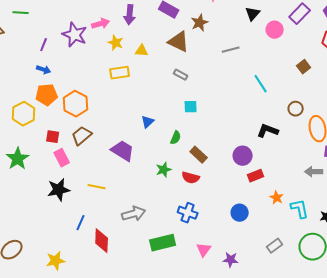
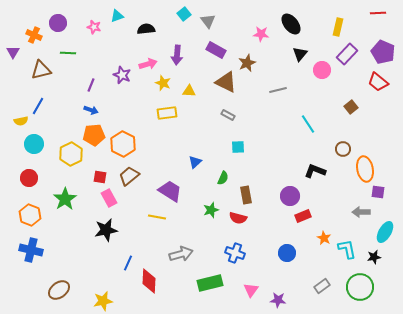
purple star: (75, 35) -> (122, 75), size x0.7
brown rectangle: (199, 155) -> (246, 195), turned 36
yellow line: (97, 187) -> (157, 217), moved

